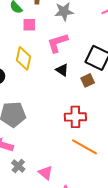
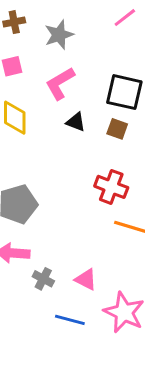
brown square: (88, 80) -> (117, 129), turned -32
red cross: (75, 117) -> (111, 187), turned 35

